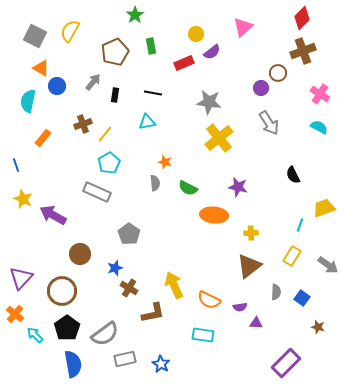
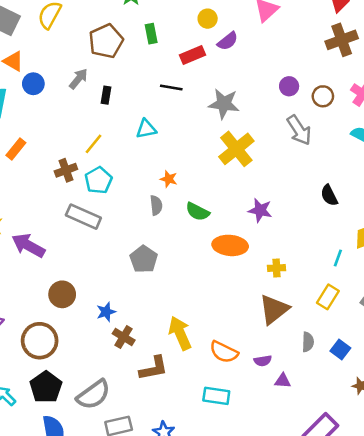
brown circle: (278, 73) -> (323, 96), moved
black line: (153, 93) -> (171, 88), moved
brown cross: (83, 124) -> (66, 170), moved
gray pentagon: (129, 234) -> (144, 259), moved

